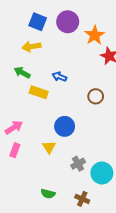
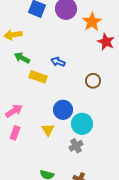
yellow arrow: (31, 47) -> (13, 35), moved
cyan circle: (102, 173) -> (82, 124), moved

